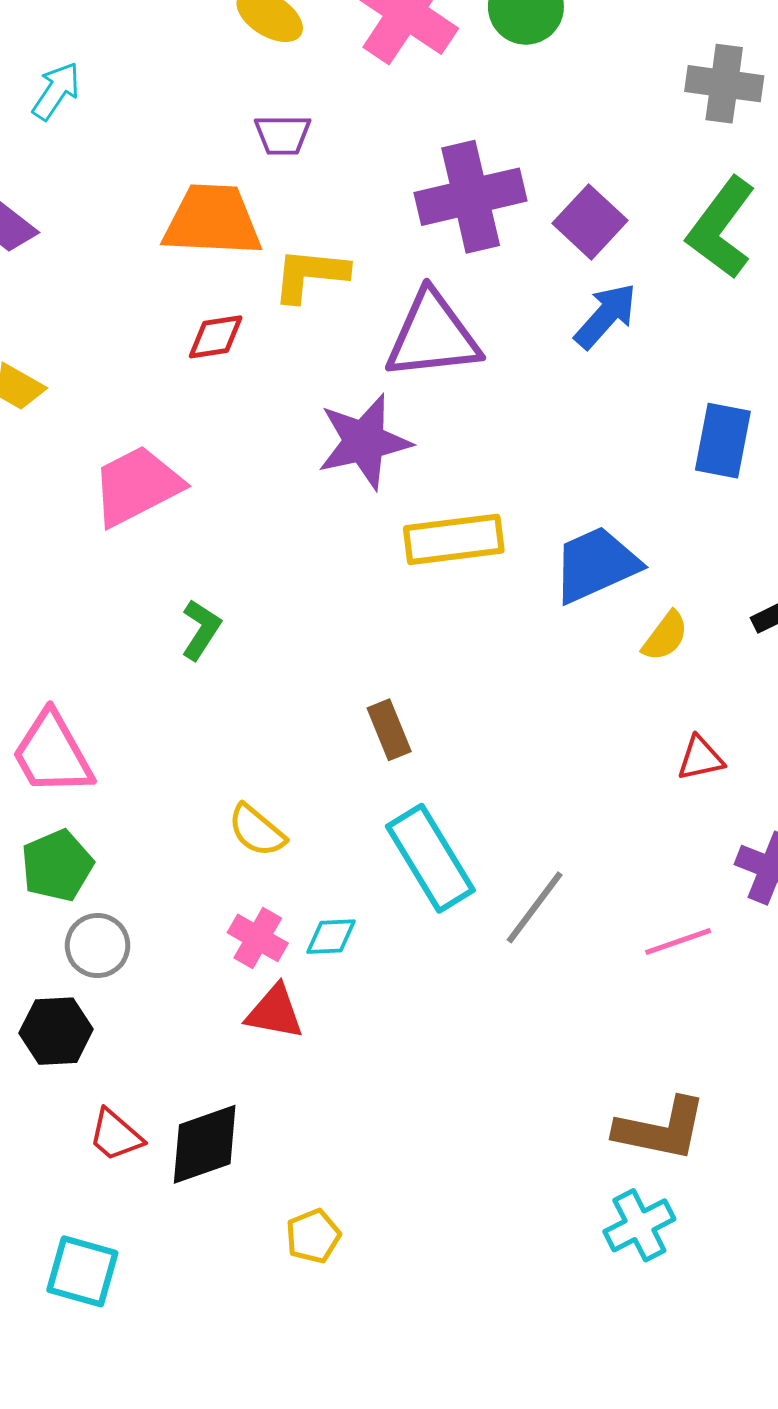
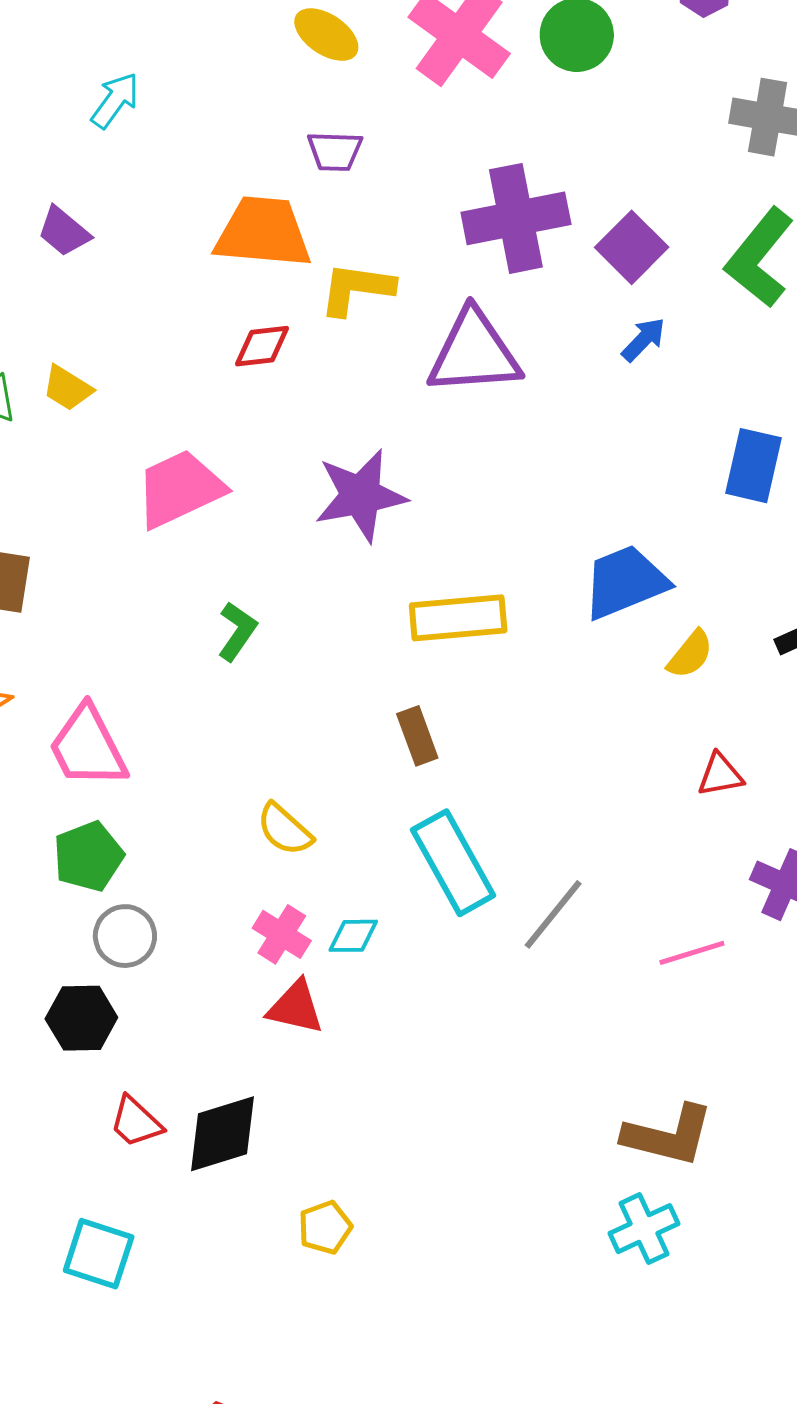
blue arrow: (606, 316) -> (644, 340), size x0.7
purple star: (364, 442) -> (361, 495), moved
yellow rectangle: (454, 539) -> (458, 618), moved

